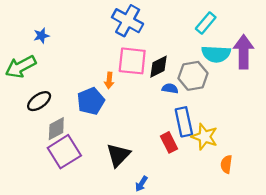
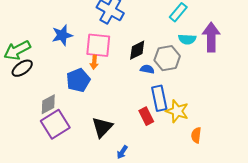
blue star: (41, 36) -> (62, 35), moved, size x1.5
cyan semicircle: (216, 54) -> (187, 39), size x0.7
pink square: (132, 61) -> (98, 45), moved
black ellipse: (39, 101) -> (22, 68), moved

